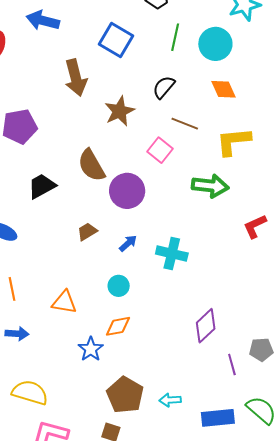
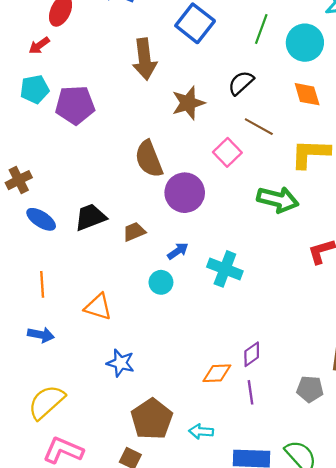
black trapezoid: (42, 186) -> (90, 217), moved
cyan circle: (119, 286) -> (161, 282), moved
orange diamond: (118, 326) -> (217, 373), moved
purple diamond: (206, 326) -> (252, 354), size x0.7
blue star: (91, 349) -> (120, 363), turned -30
purple line: (232, 365) -> (250, 392), moved
yellow semicircle: (30, 392) -> (46, 402), turned -66

